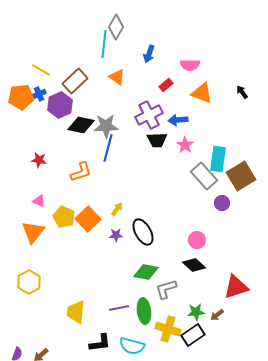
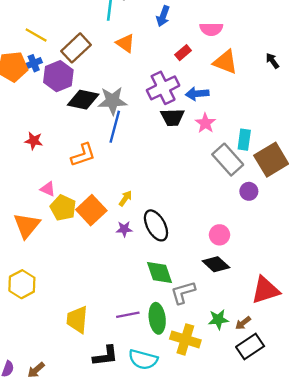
cyan rectangle: (218, 159) -> (244, 140), size x0.7
pink triangle: (39, 201) -> (48, 189), moved
green diamond: (146, 272) -> (160, 272), turned 60
black rectangle: (193, 335) -> (250, 347), moved

